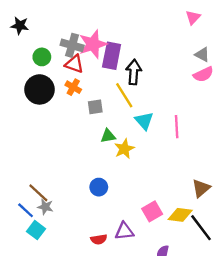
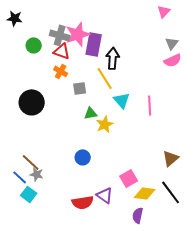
gray triangle: (202, 55) -> (172, 43), turned 40
black circle: (40, 89) -> (32, 102), moved
yellow diamond: (180, 215) -> (145, 193), moved
purple triangle: (124, 231) -> (105, 195), turned 42
red semicircle: (99, 239) -> (83, 202), size x1.5

